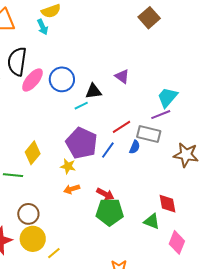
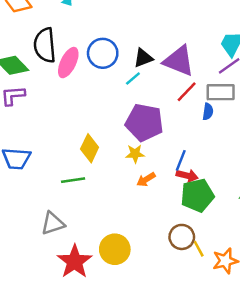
purple triangle: (122, 76) -> (179, 61), moved, size x1.8
blue line: (108, 150) -> (181, 160), moved
brown circle: (28, 214) -> (182, 237), moved
yellow line: (54, 253) -> (199, 249), moved, turned -64

